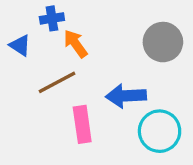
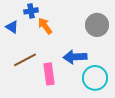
brown line: (57, 82) -> (25, 60), moved

